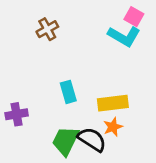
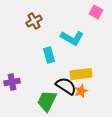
cyan L-shape: (124, 36) -> (72, 38), moved
cyan rectangle: (68, 92) -> (49, 55), moved
black semicircle: (92, 139) -> (66, 86), moved

